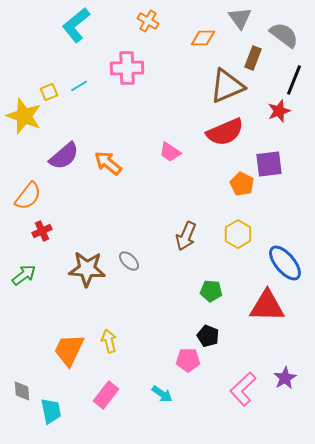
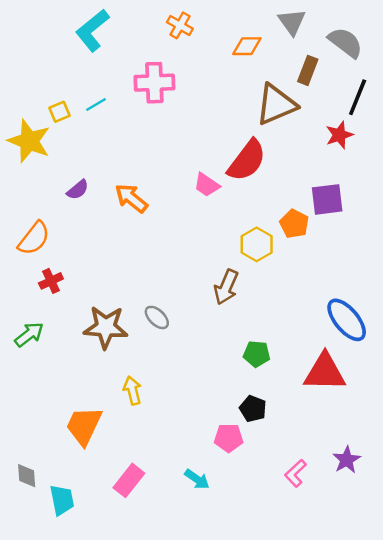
red semicircle: (225, 132) -> (247, 161), moved, turned -30
purple semicircle: (64, 156) -> (78, 190), size x0.6
yellow hexagon: (238, 234) -> (257, 244), moved
yellow arrow: (109, 341) -> (132, 390), moved
pink L-shape: (243, 389) -> (296, 473), size x0.7

